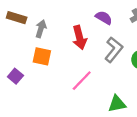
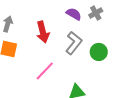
purple semicircle: (104, 18) -> (74, 14), moved

